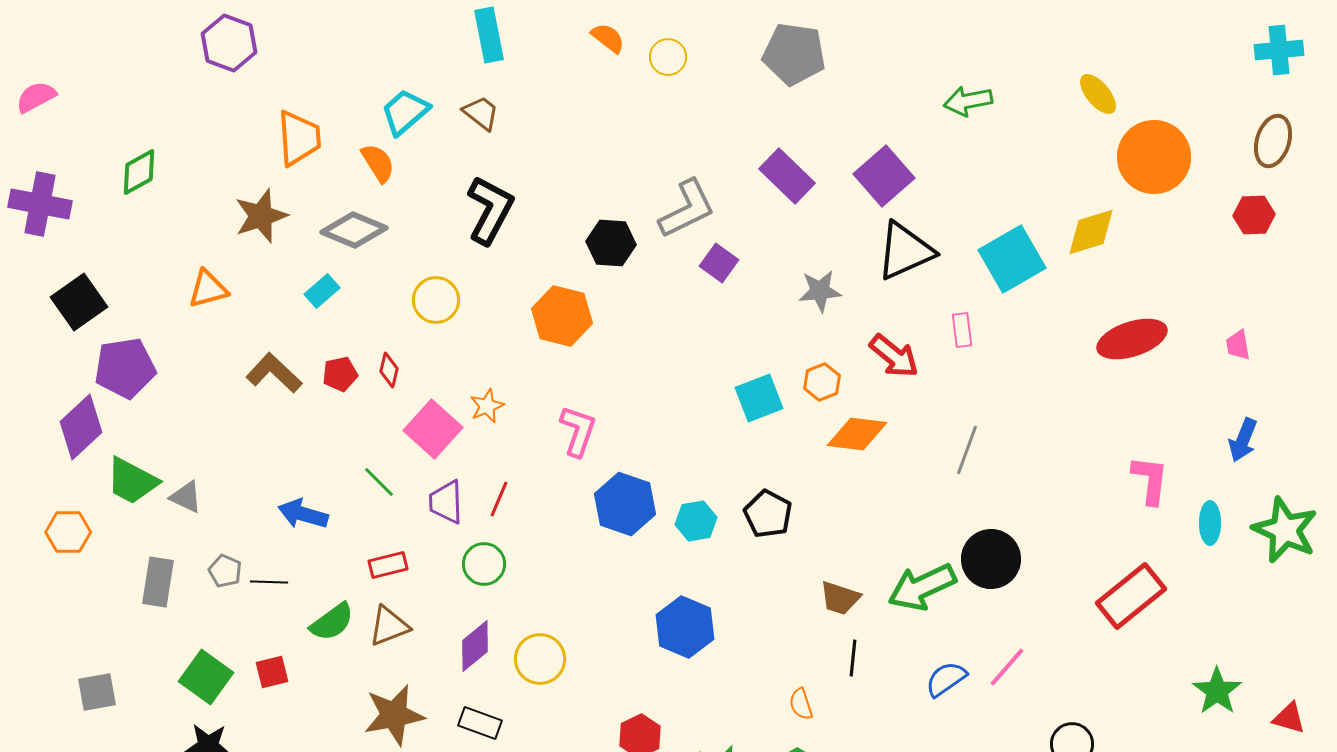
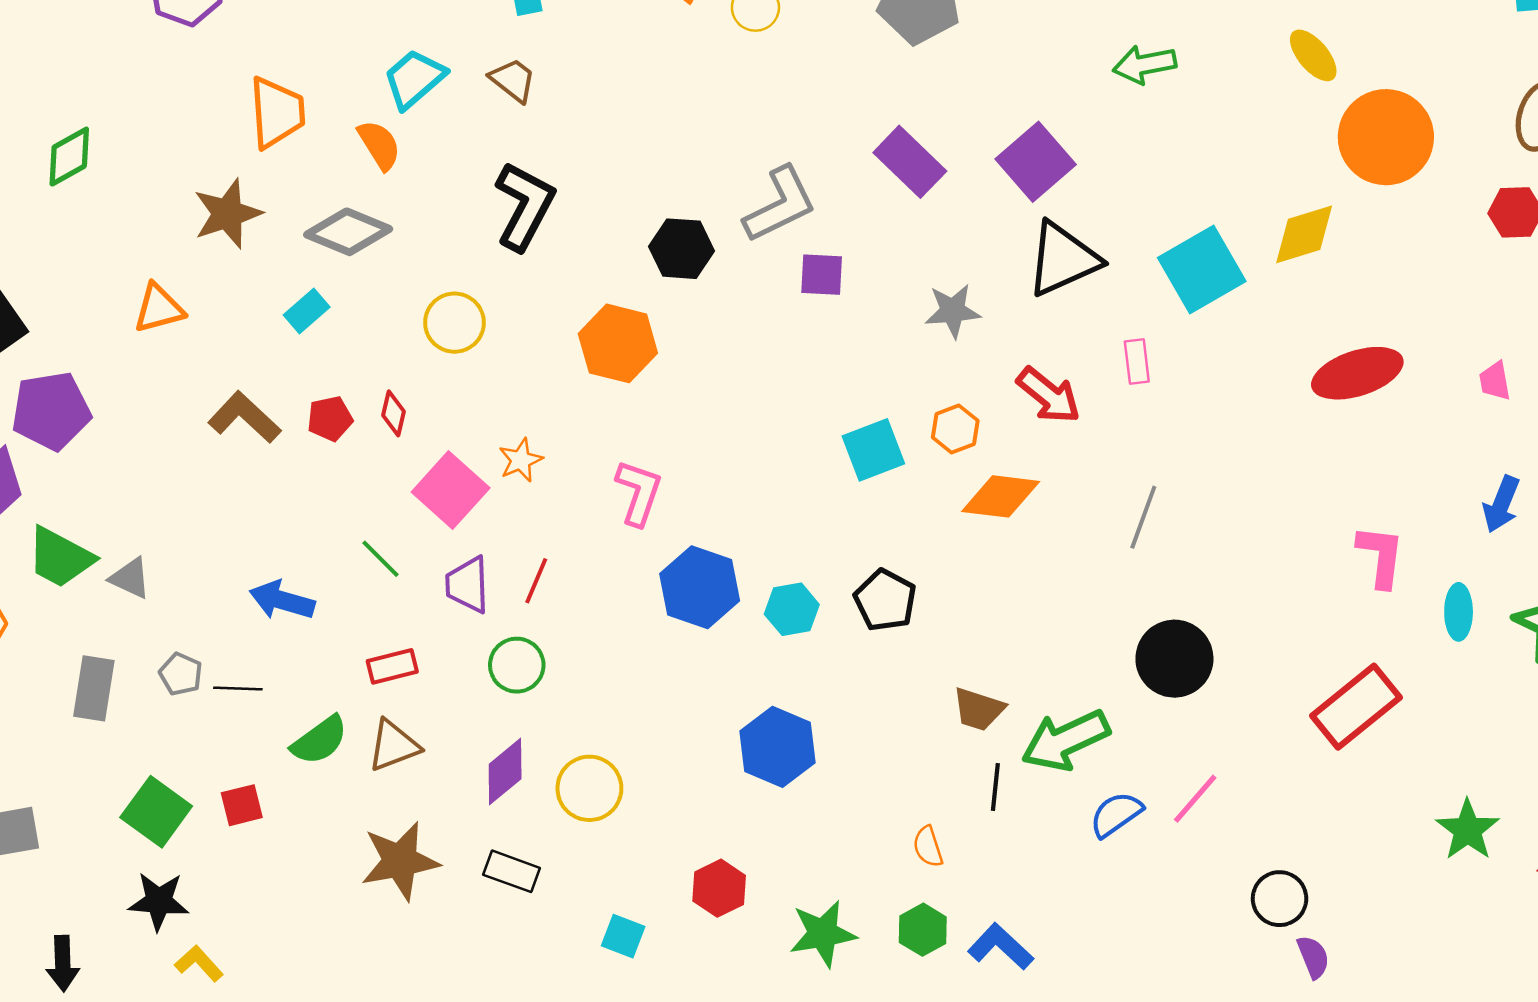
purple square: (719, 263) -> (822, 275), turned -33
green arrow: (922, 587) -> (1065, 740), moved

